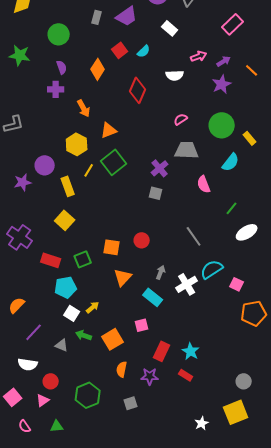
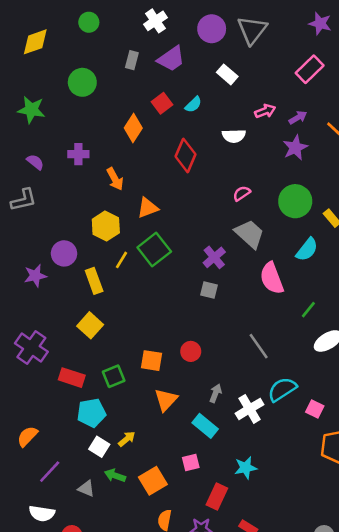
purple semicircle: (62, 67) -> (35, 162), moved, turned -32
gray trapezoid: (187, 150) -> (250, 234), turned 40
pink semicircle: (204, 184) -> (272, 278), size x1.4
cyan star: (191, 351) -> (246, 468), moved, turned 30

